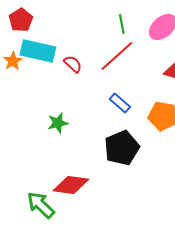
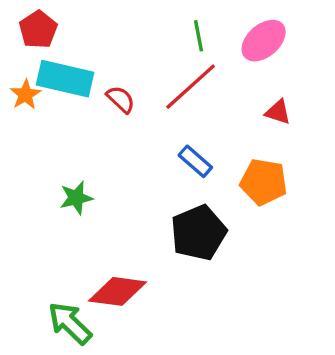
green star: (58, 123) -> (76, 198), moved

